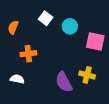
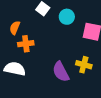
orange semicircle: (13, 27) -> (15, 28), moved
white semicircle: (17, 79) -> (15, 69), size x1.5

